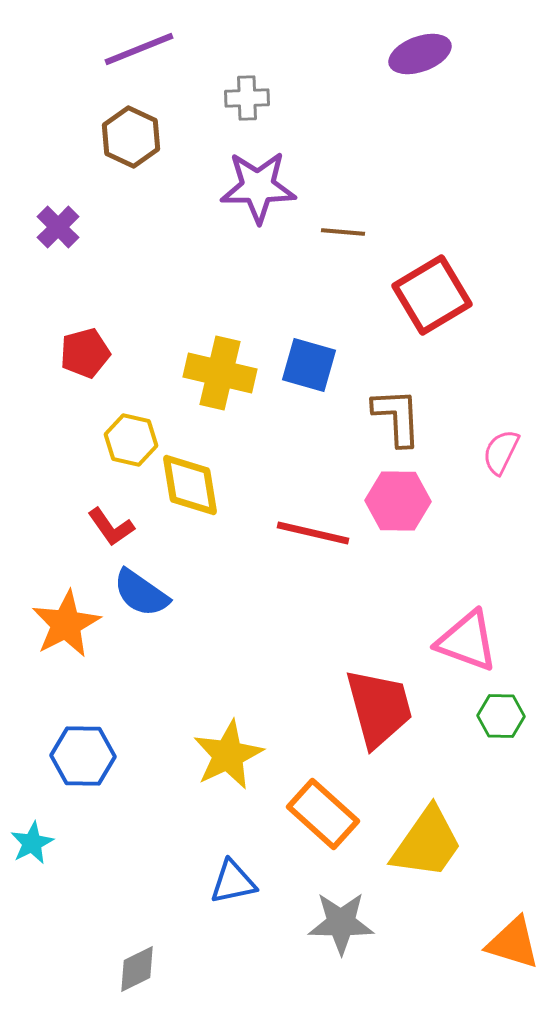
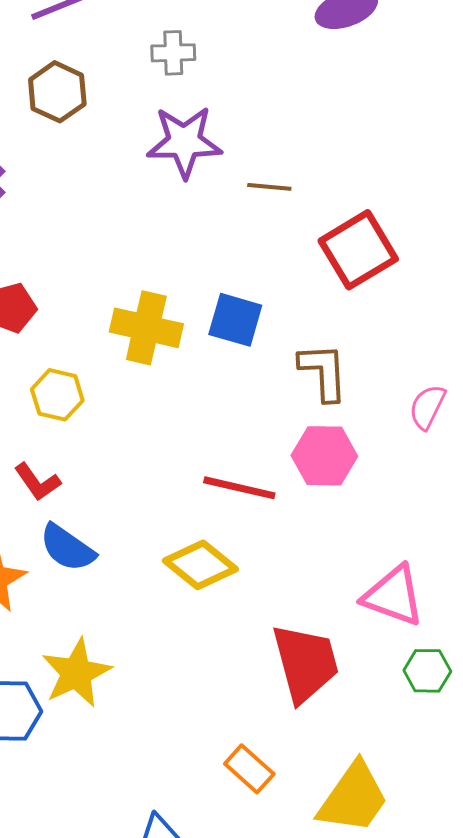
yellow diamond: (190, 485) -> (200, 565), moved, turned -42
yellow star: (228, 755) -> (76, 673), moved
orange rectangle: (323, 814) -> (249, 769), size x0.7

